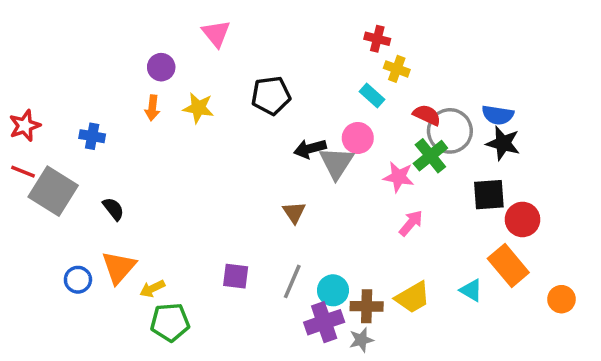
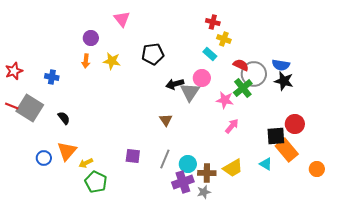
red line: (23, 172) -> (12, 106), moved
black square: (489, 195) -> (276, 136), moved
green pentagon: (170, 322) -> (96, 182), turned 30

